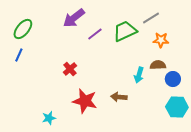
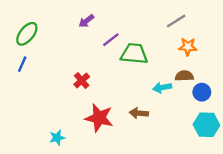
purple arrow: (74, 18) -> (86, 21), size x0.6
green trapezoid: (125, 31) -> (134, 54), moved, turned 30
cyan arrow: (139, 75) -> (162, 87), turned 63

